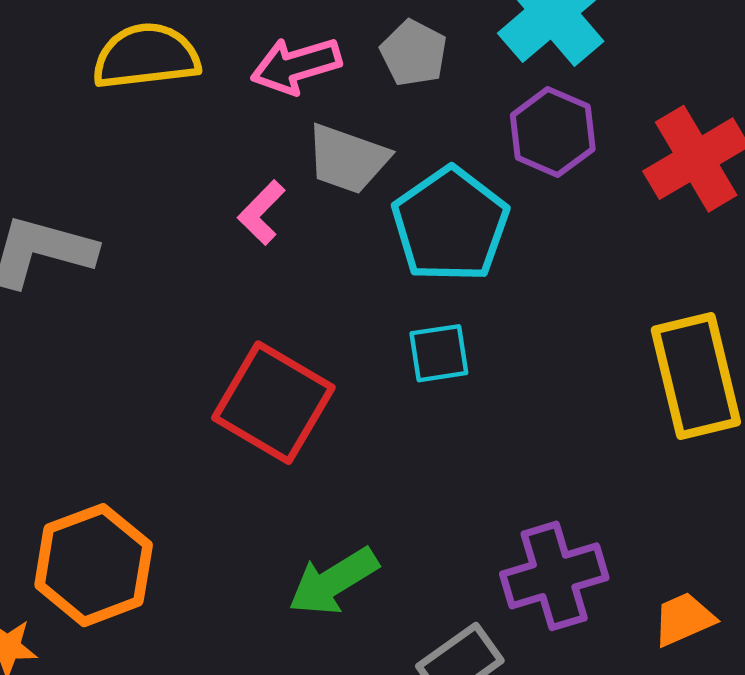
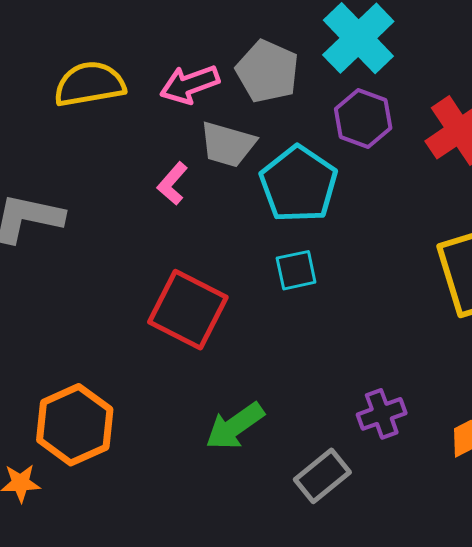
gray pentagon: (414, 53) -> (267, 71), size x1.4
purple cross: (554, 576) -> (382, 414), size x0.7

